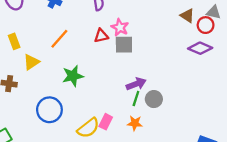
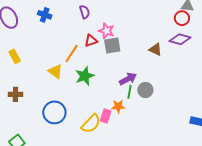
brown triangle: (187, 16) -> (155, 49), moved
orange line: (59, 39) -> (72, 54), moved
yellow triangle: (31, 62) -> (55, 71), moved, turned -42
green star: (73, 76) -> (85, 76), moved
orange star: (135, 123) -> (118, 106), moved

